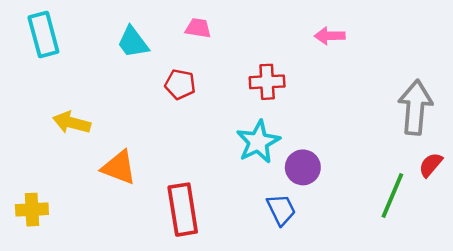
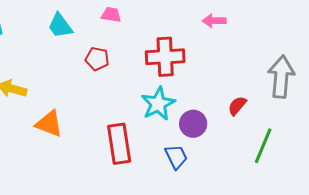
red cross: (267, 82) -> (165, 57), size x1.4
red semicircle: (431, 165) -> (237, 106), moved
red rectangle: (183, 210) -> (119, 144), moved

